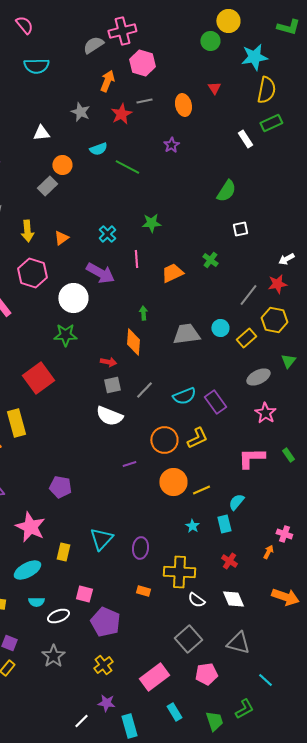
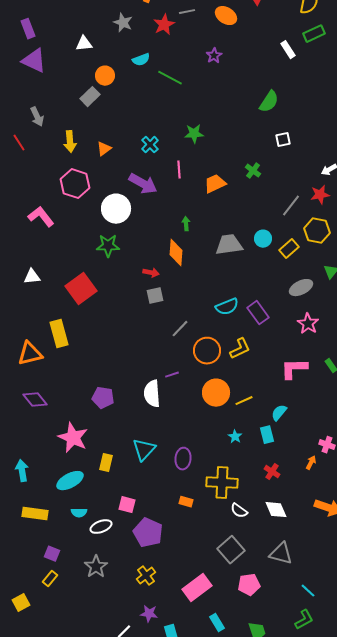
orange ellipse: (183, 105) -> (226, 16), turned -45
gray line: (144, 390) -> (180, 329), moved
white semicircle: (109, 416) -> (152, 394), moved, turned 64
green L-shape: (244, 709) -> (304, 620), moved

